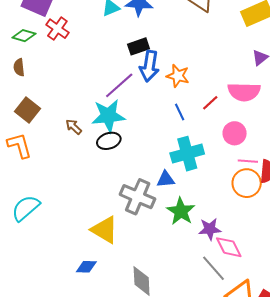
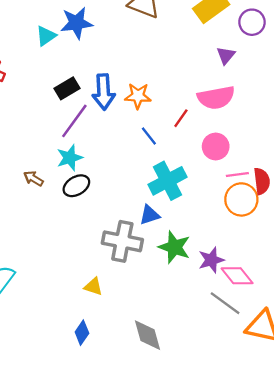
black rectangle: (138, 46) -> (67, 88), moved
cyan star: (108, 116) -> (70, 158), size x0.7
yellow triangle: (105, 230) -> (93, 287), size x0.6
blue diamond: (86, 267) -> (82, 333), turned -45

